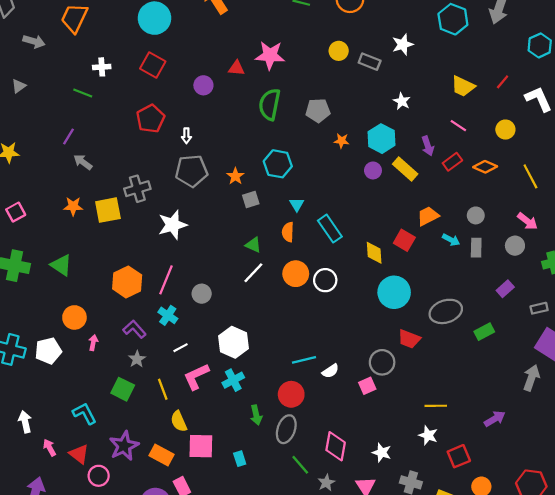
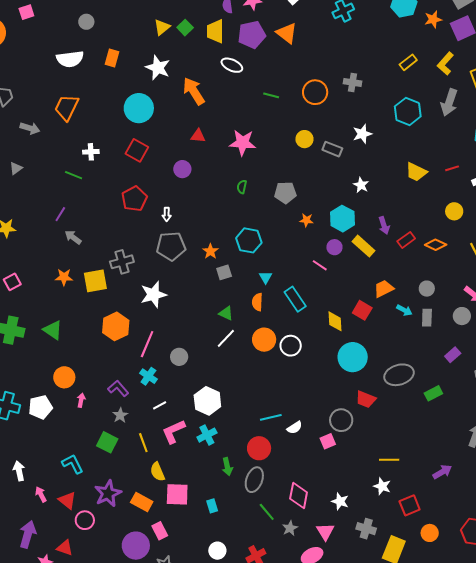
red triangle: (237, 68) -> (198, 136), moved
red line: (503, 82) -> (452, 168), turned 32
green semicircle: (270, 104) -> (242, 187), size x0.5
pink line: (458, 126) -> (320, 265), moved
orange hexagon: (127, 282) -> (116, 326), moved

